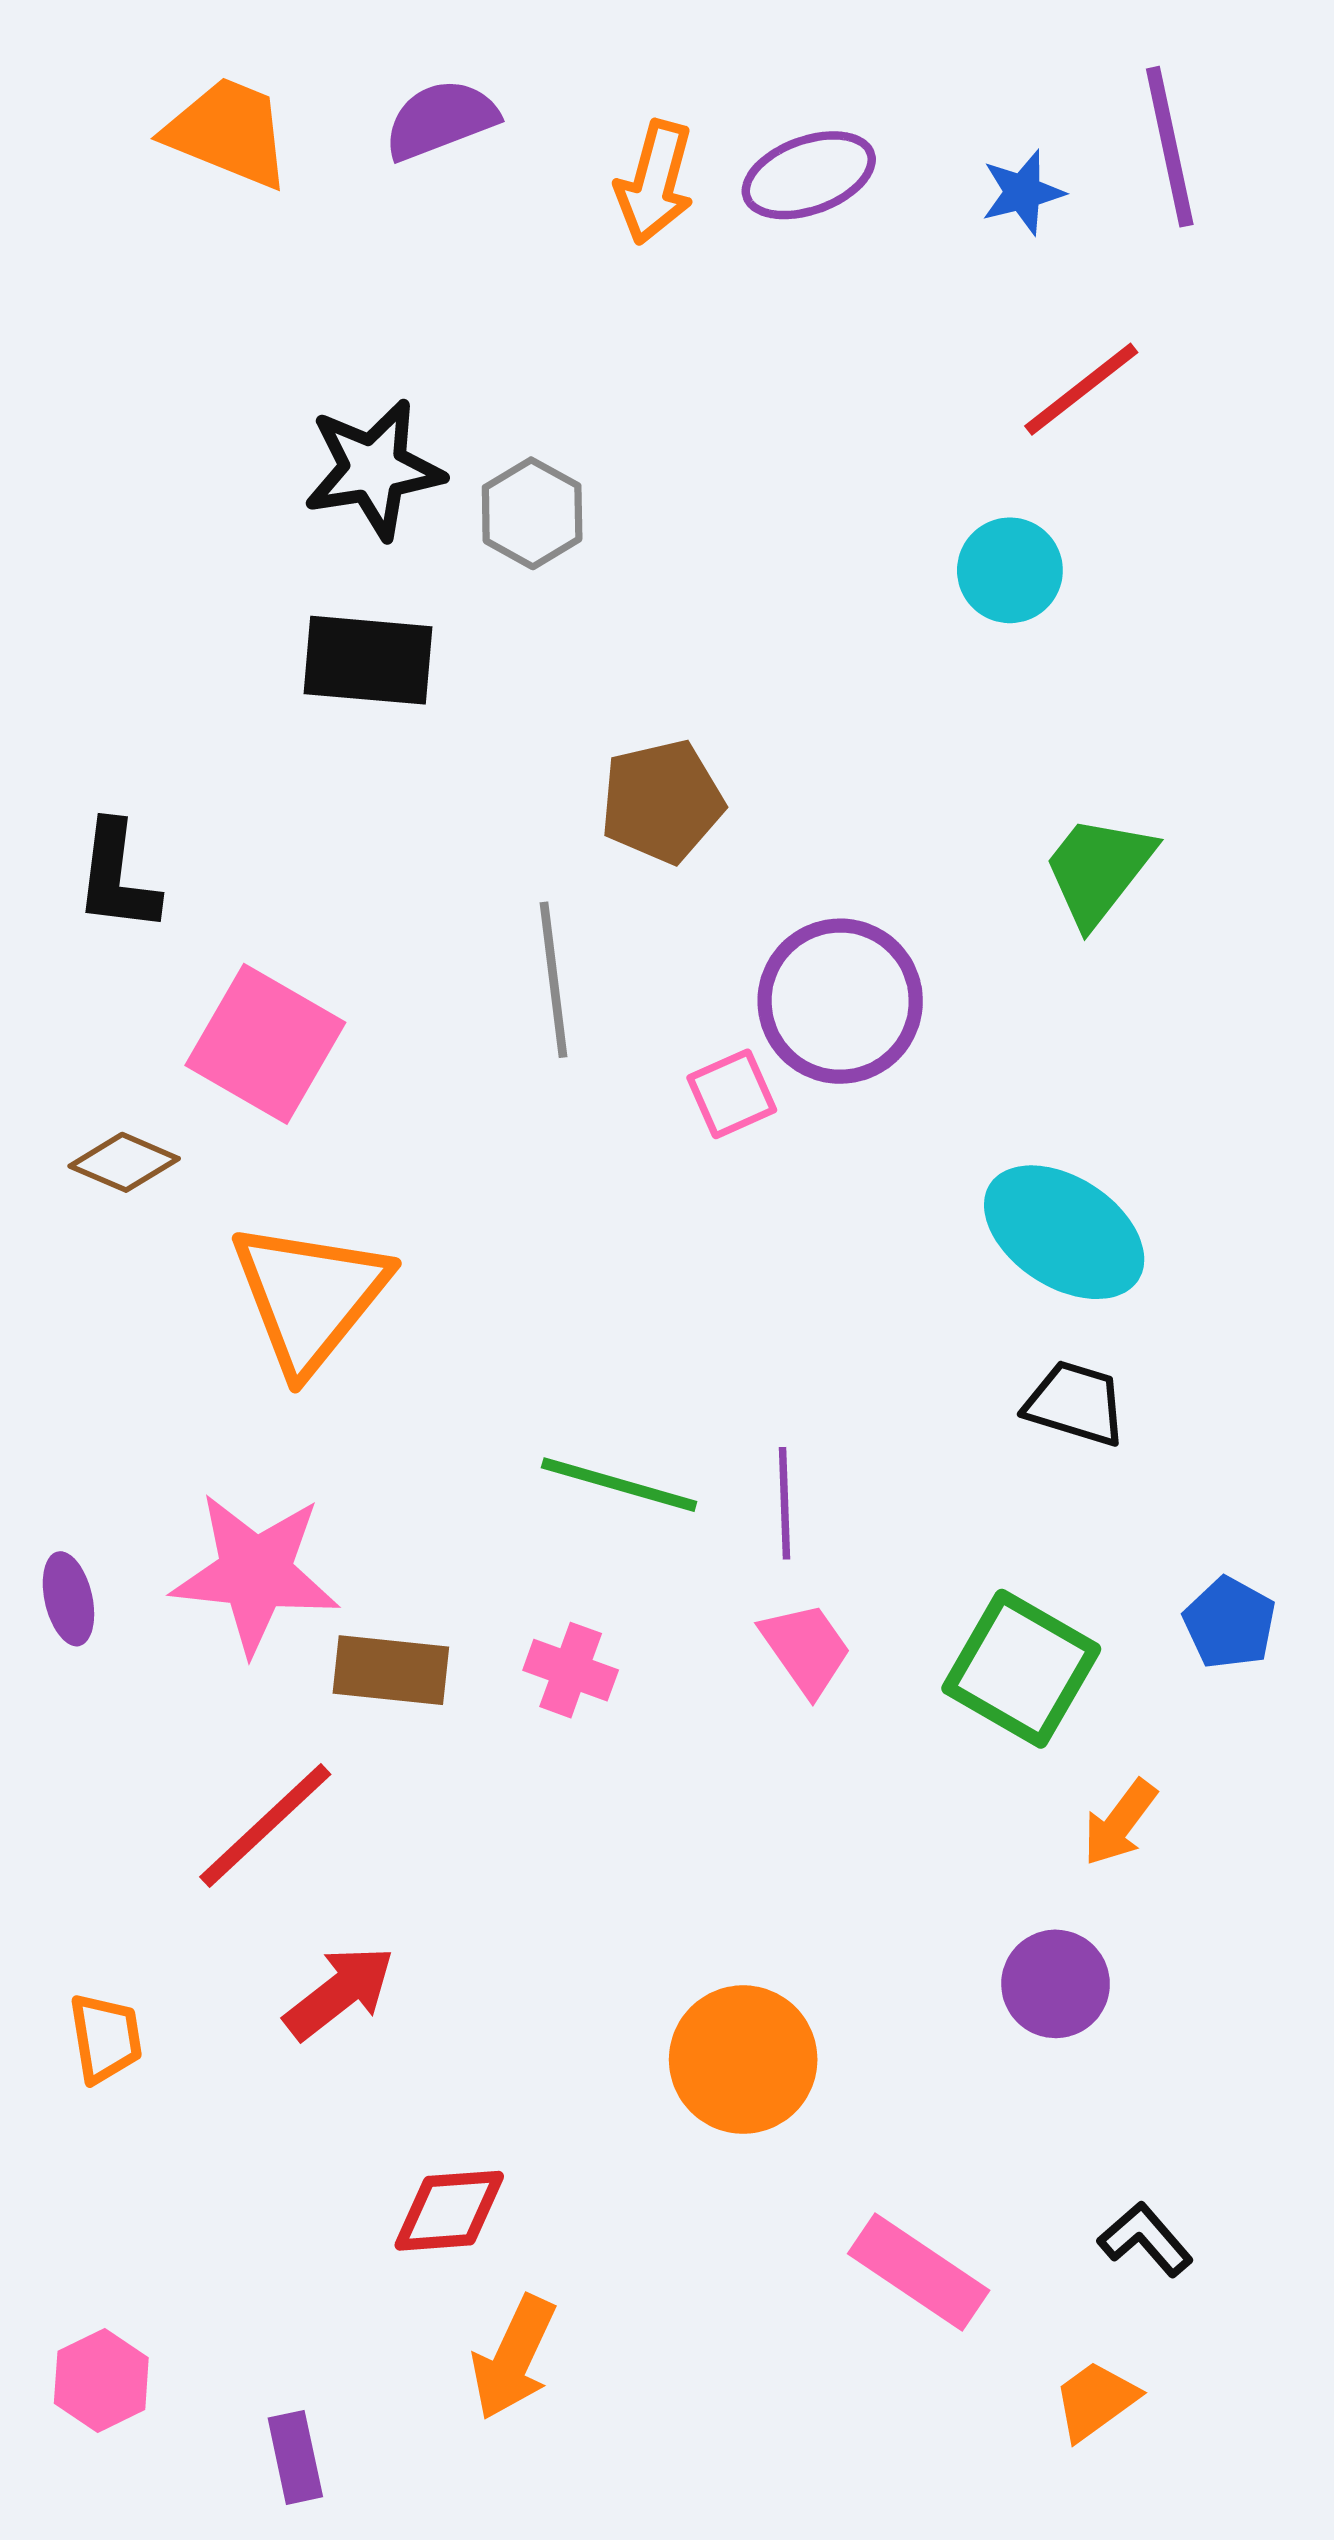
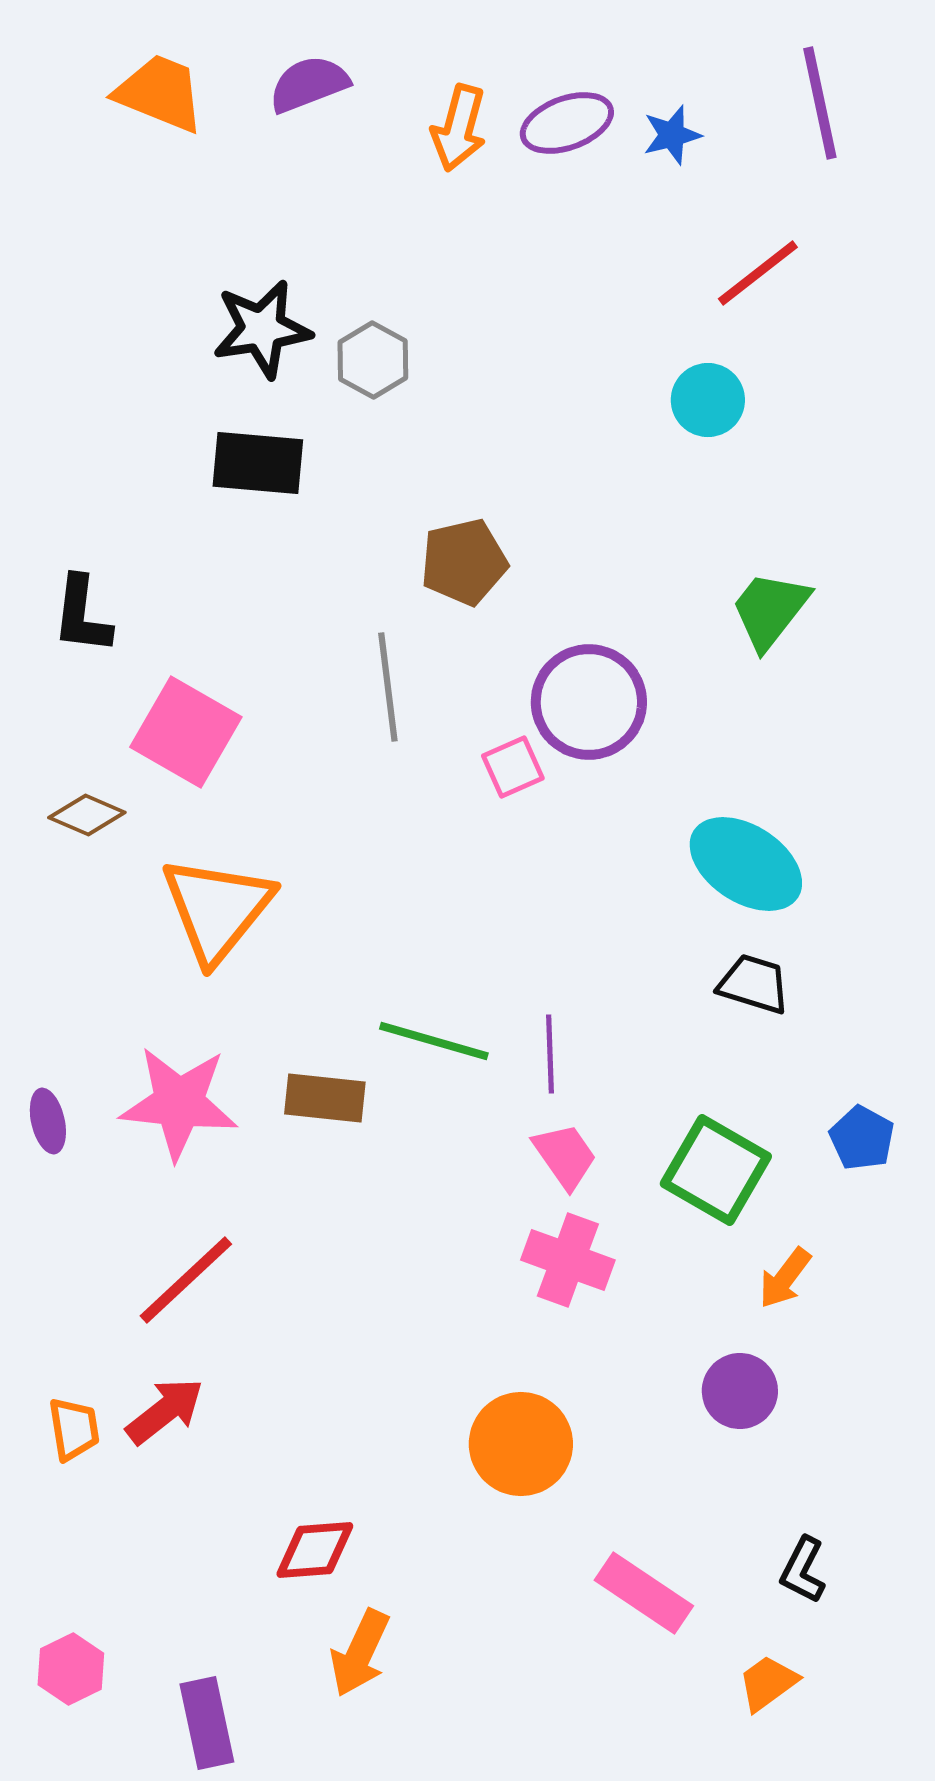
blue star: (1023, 192) -> (672, 135), moved
brown rectangle: (391, 1670) -> (325, 1098), moved
pink cross: (571, 1670) -> (568, 1260), moved, size x1.4
red arrow: (339, 1992) -> (165, 1411), moved
black L-shape: (1145, 2239) -> (803, 1570), turned -112
purple rectangle: (295, 2457) -> (207, 1723), size x1.4

